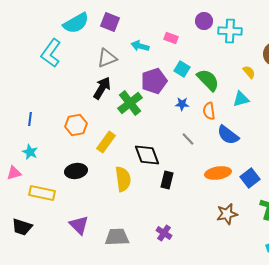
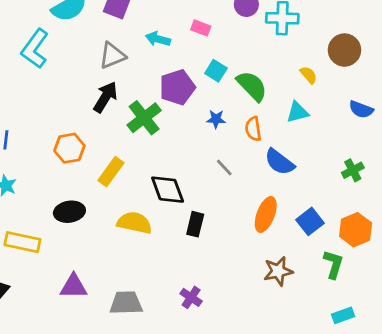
orange ellipse: (218, 173) -> (266, 214), turned -60
yellow semicircle: (123, 179) -> (134, 223), turned -70
purple triangle: (79, 225) -> (74, 286), turned -45

